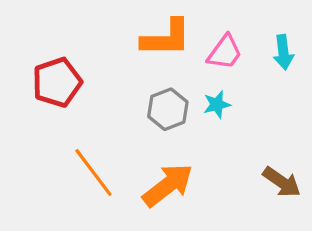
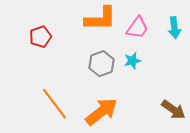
red pentagon: (57, 82) -> (40, 37), moved, size x0.7

